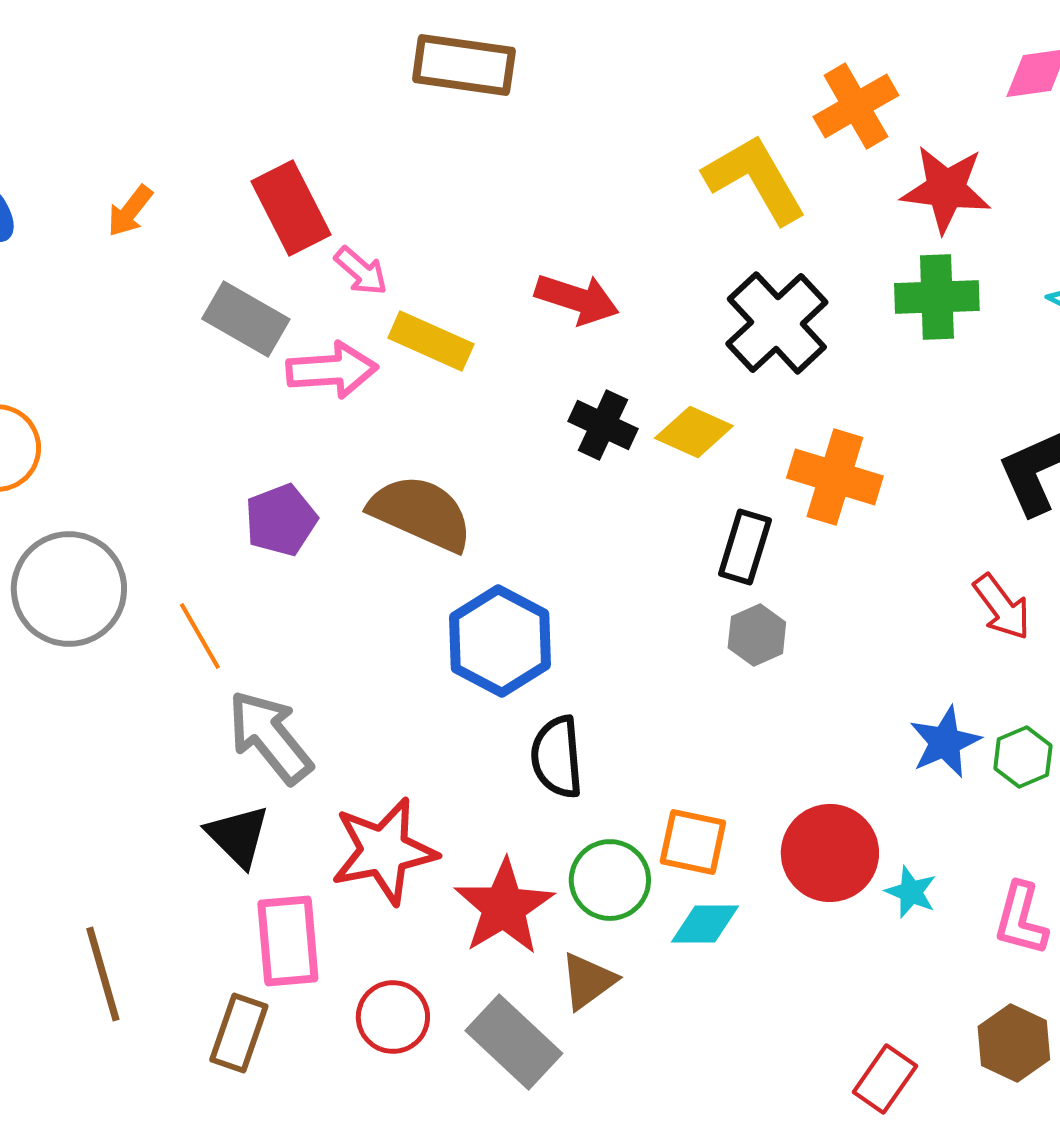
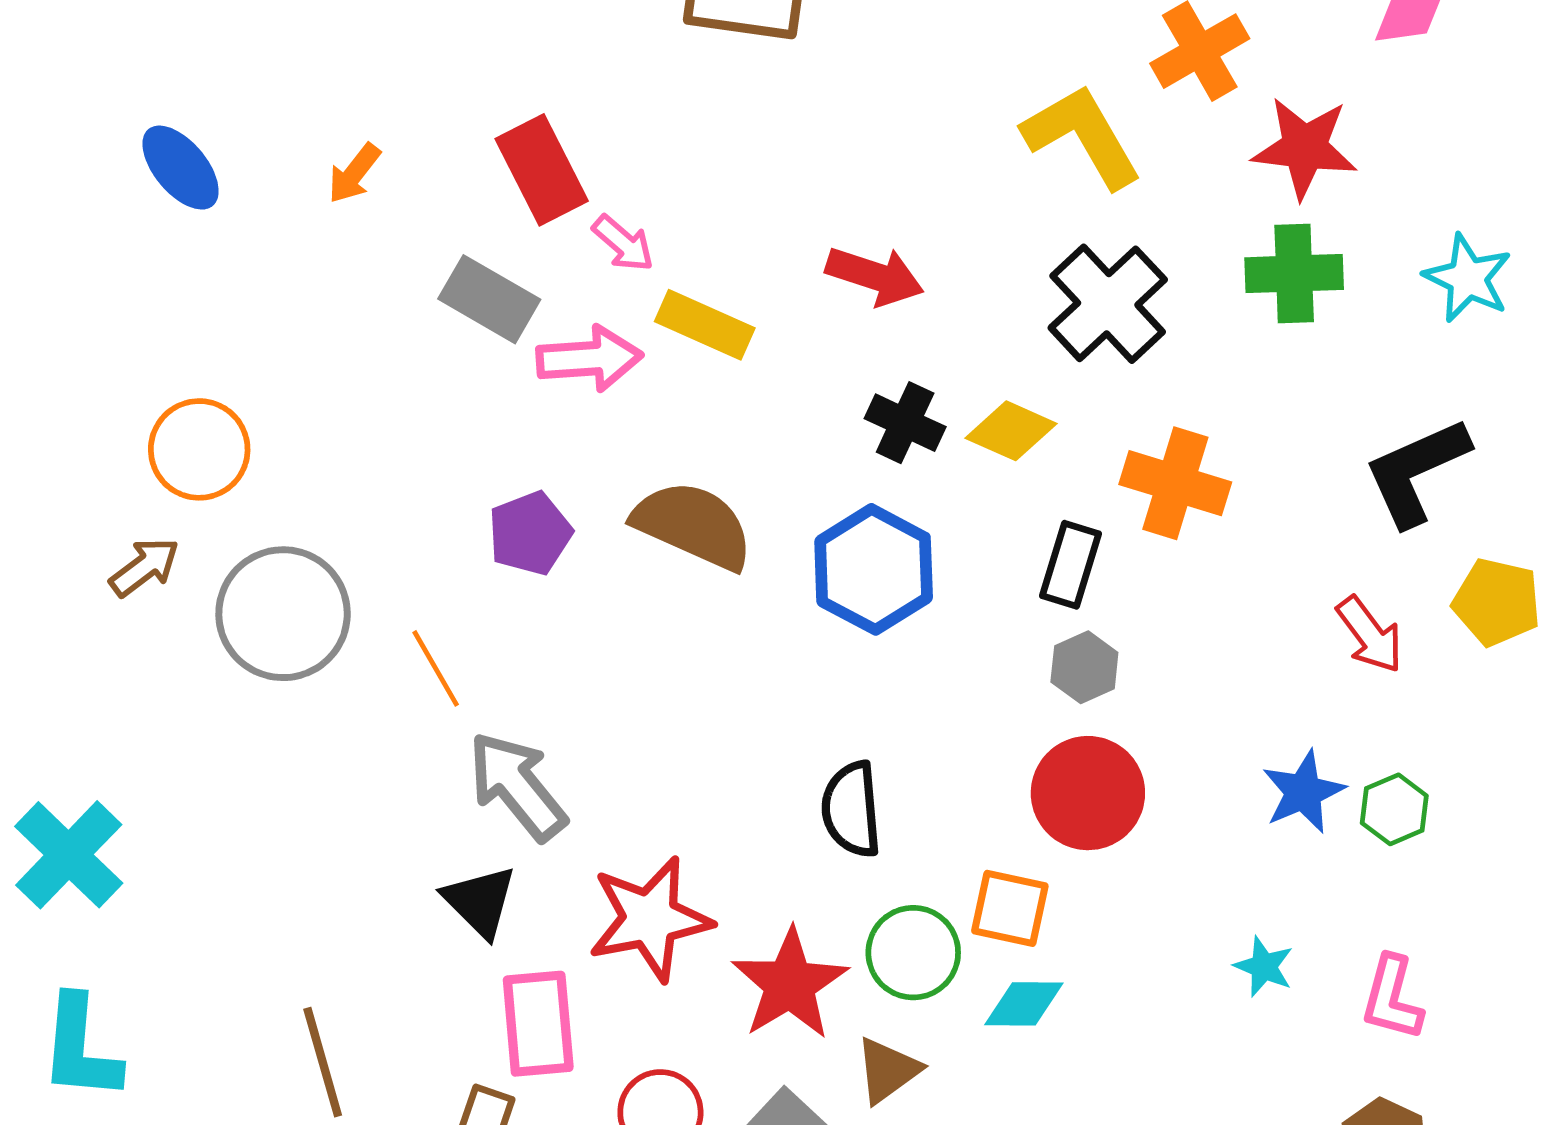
blue hexagon: (500, 641) -> (874, 569), moved
red circle: (830, 853) -> (1088, 793), moved

